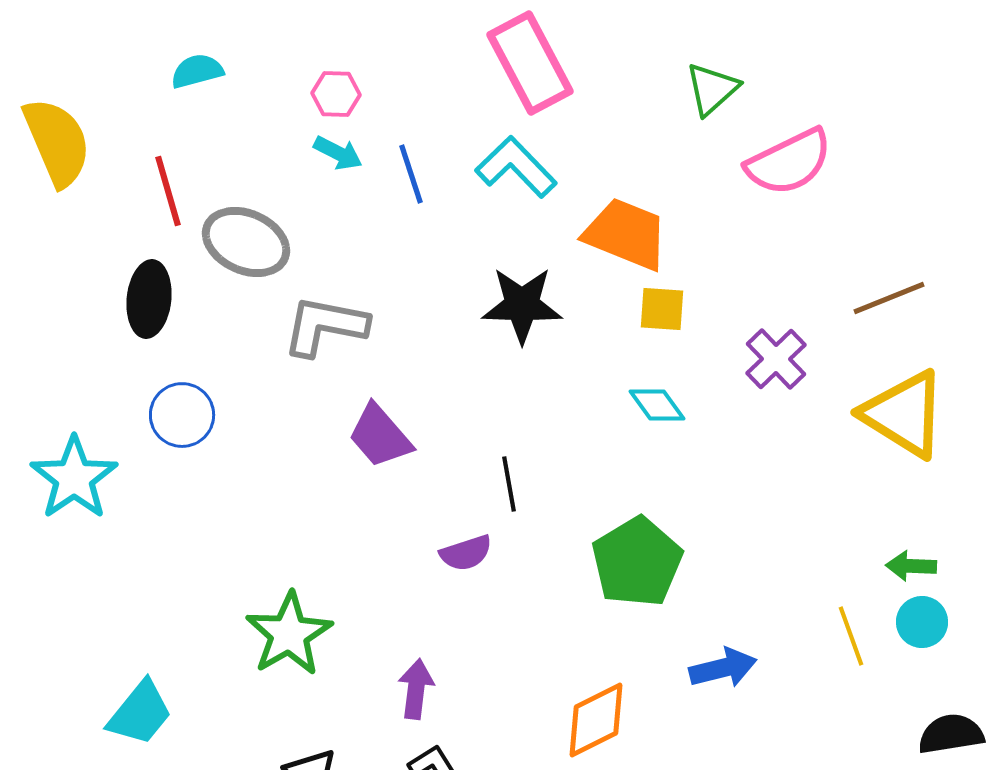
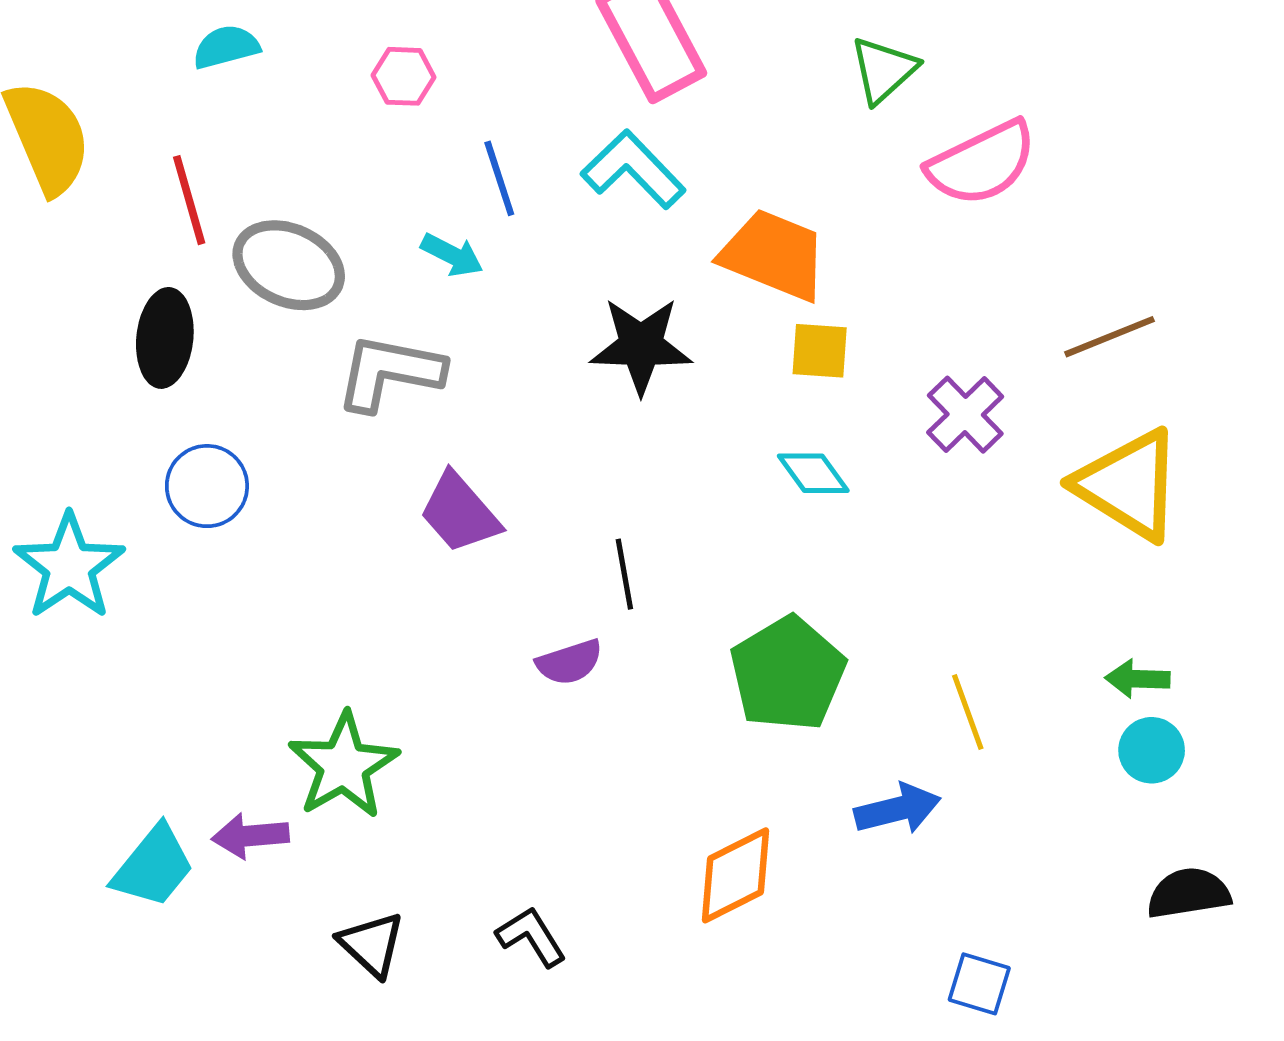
cyan arrow: (338, 153) -> (452, 255), moved
yellow line: (851, 636) -> (968, 712), moved
purple arrow: (416, 689) -> (250, 836), moved, turned -102

